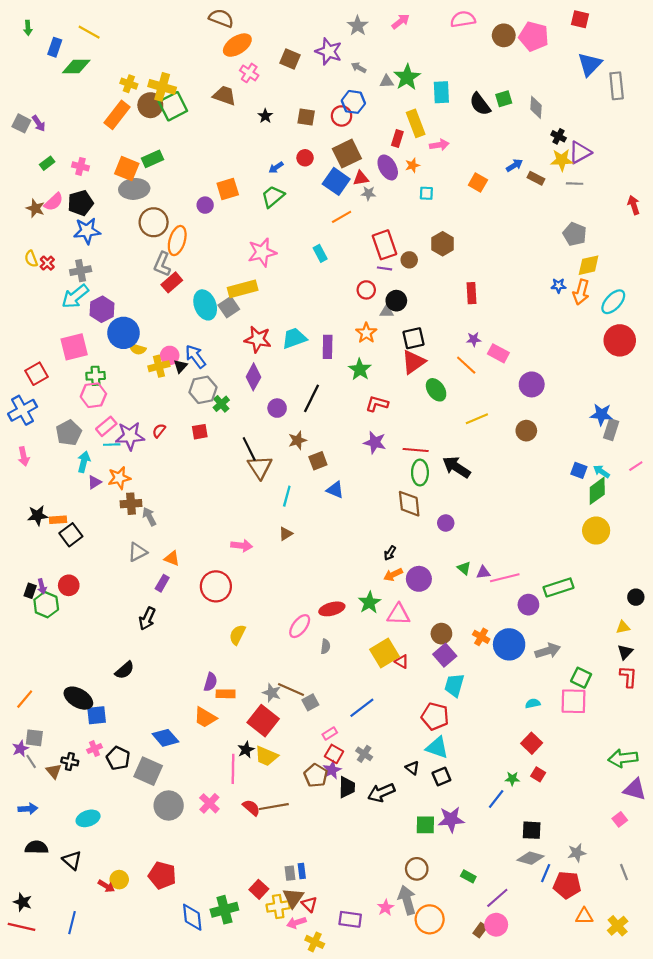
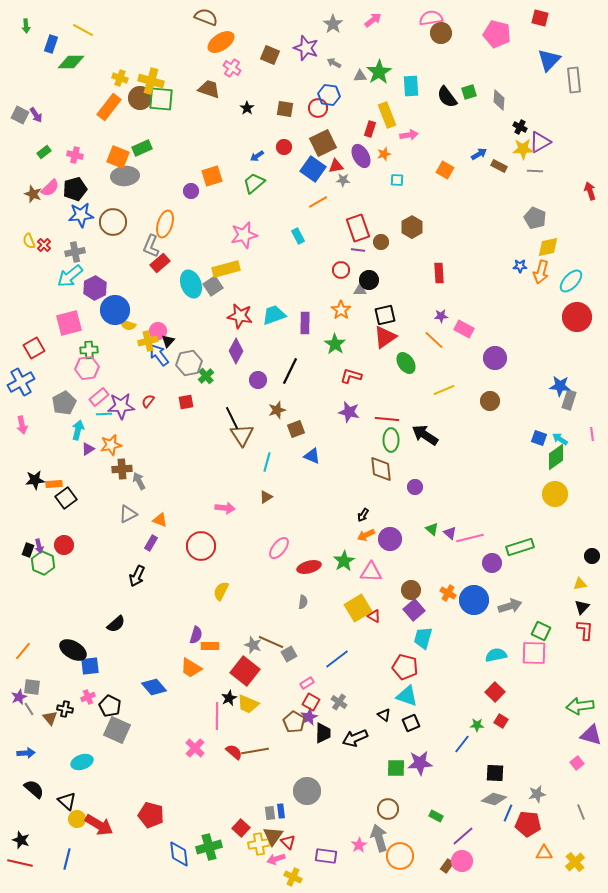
brown circle: (504, 35) -> (441, 33), moved
green square: (173, 106) -> (161, 99), turned 32
brown circle: (154, 222) -> (113, 222), moved
blue arrow: (195, 357) -> (159, 355), moved
pink line: (636, 466) -> (592, 434), turned -64
purple triangle: (483, 572) -> (450, 533), turned 48
pink ellipse: (300, 626) -> (279, 548), moved
cyan semicircle: (533, 703) -> (496, 655), size x1.5
gray square: (148, 771) -> (117, 730), moved
gray circle: (169, 805) -> (307, 791), moved
black semicircle: (36, 847) -> (34, 789), turned 40
yellow circle: (119, 880) -> (77, 819), moved
red arrow: (106, 886) -> (99, 825), size x1.8

